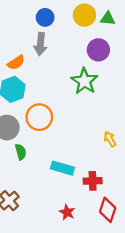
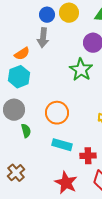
yellow circle: (84, 15) -> (69, 13), moved
orange circle: (39, 117) -> (57, 113), moved
red star: (67, 212) -> (66, 183), size x1.6

